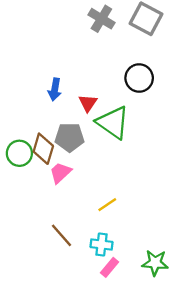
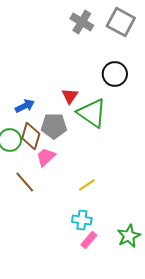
blue arrow: (55, 89) -> (25, 106), moved, turned -126
brown line: (62, 235) -> (25, 182), moved
green star: (155, 263) -> (129, 236), turned -30

